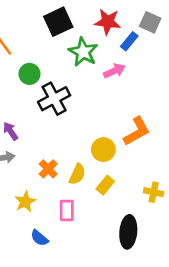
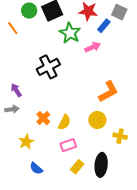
green circle: (29, 74) -> (29, 11), moved
yellow circle: (103, 150) -> (97, 120), moved
yellow rectangle: (105, 185) -> (77, 167), moved
pink rectangle: (67, 210) -> (68, 145), moved, turned 70

